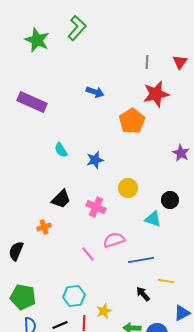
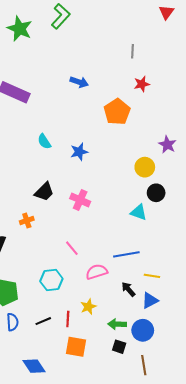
red triangle: (180, 62) -> (166, 12), moved
red star: (156, 94) -> (142, 84), size x0.6
yellow circle: (128, 188) -> (145, 167), moved
pink semicircle: (114, 240) -> (97, 272), moved
cyan hexagon: (74, 296) -> (51, 280), moved
blue triangle: (182, 313) -> (150, 301), moved

